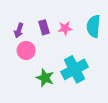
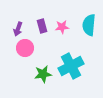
green star: (45, 78) -> (43, 74), turned -30

